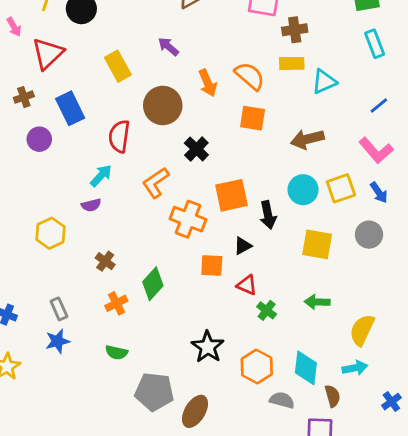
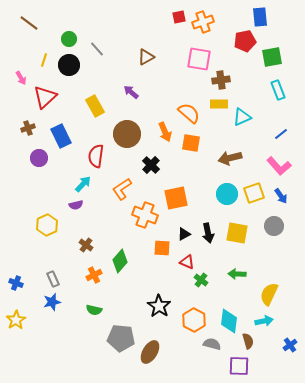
orange arrow: (208, 83) -> (165, 132), moved
black arrow: (268, 215) -> (208, 233), moved

